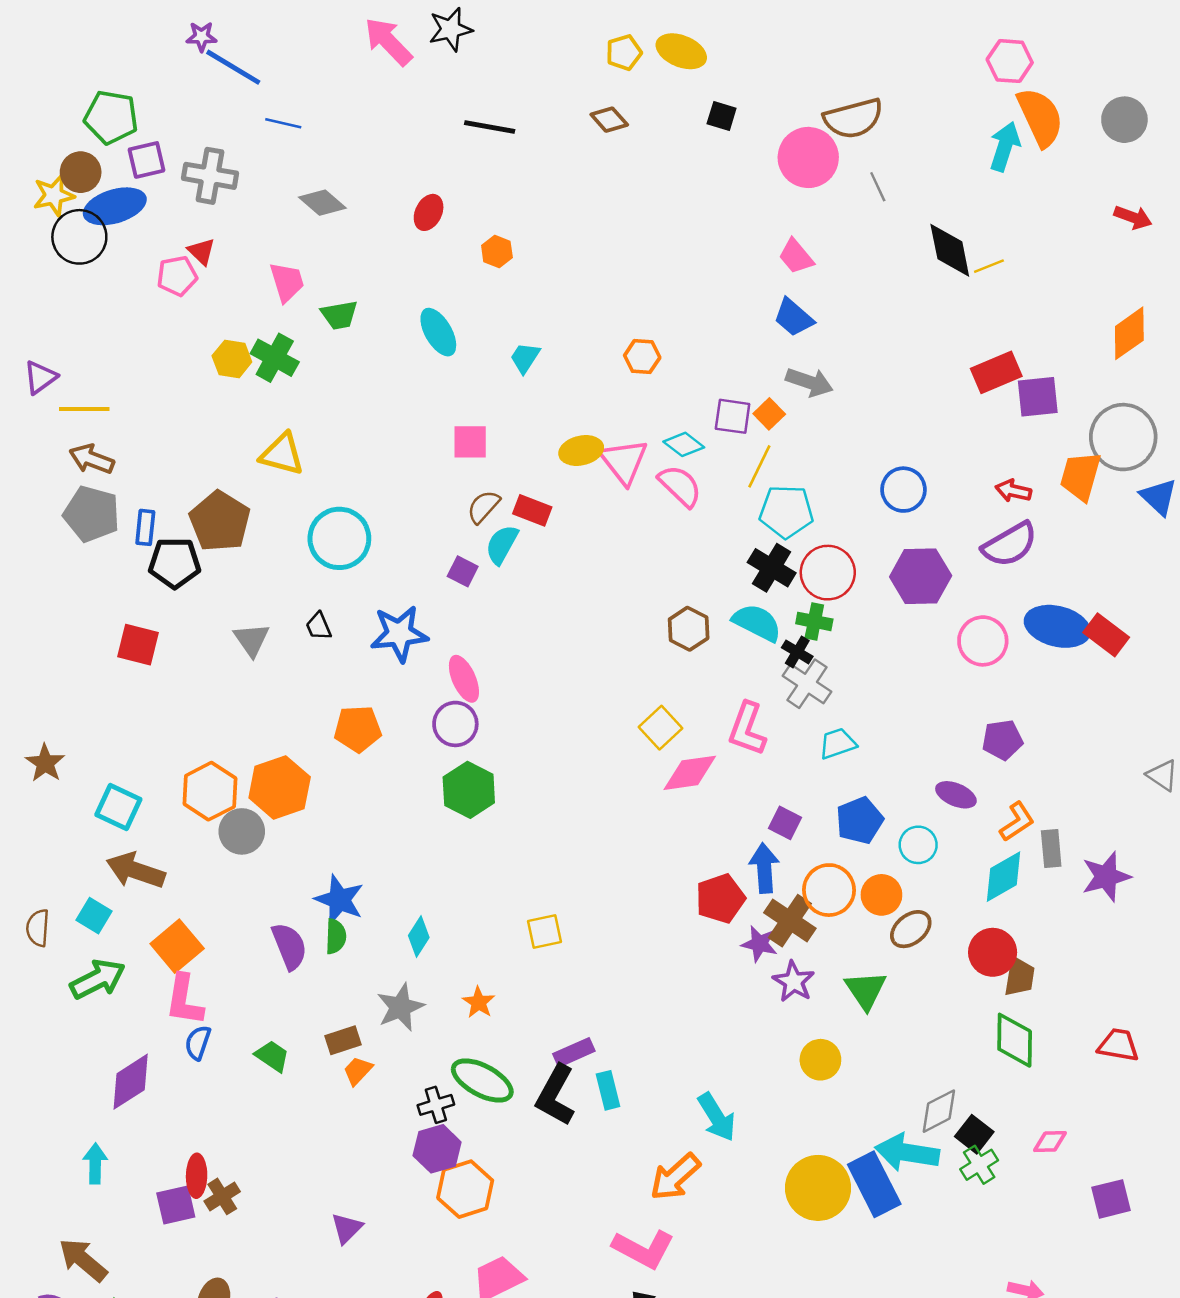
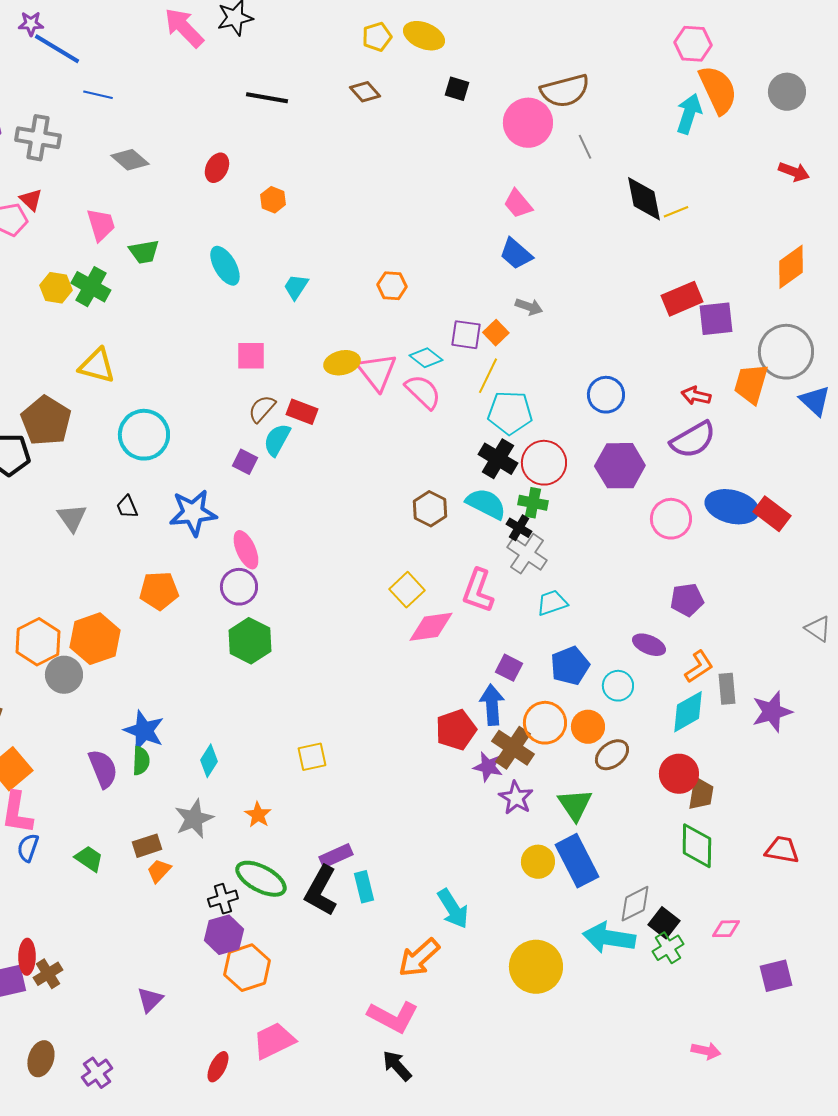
gray arrow: (809, 382) -> (529, 307), size x0.7
blue rectangle: (874, 1184) -> (577, 861), moved

